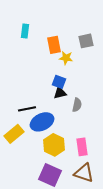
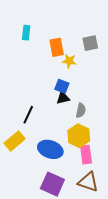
black line: (27, 109) -> (28, 115), turned -54
blue ellipse: (42, 122) -> (50, 149), moved, turned 45
yellow hexagon: (54, 145) -> (79, 136), moved

